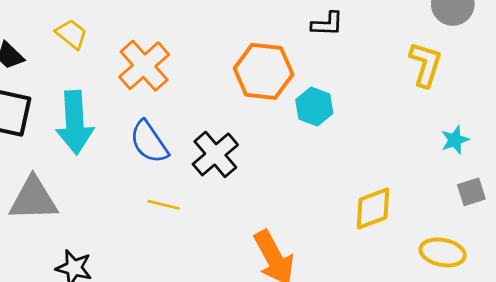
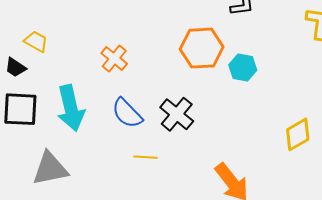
yellow trapezoid: (71, 34) -> (36, 41), moved
orange cross: (144, 66) -> (114, 58), size x0.7

